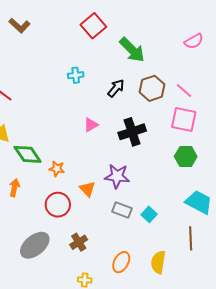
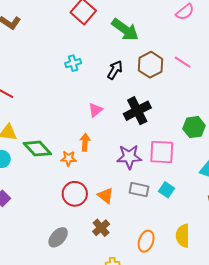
pink square: (184, 120) -> (162, 152), moved
orange arrow: (14, 188) -> (85, 142), moved
orange triangle: (87, 189) -> (106, 195), moved
gray ellipse: (35, 245) -> (58, 237), size x0.7

